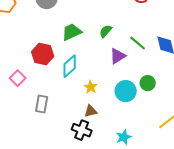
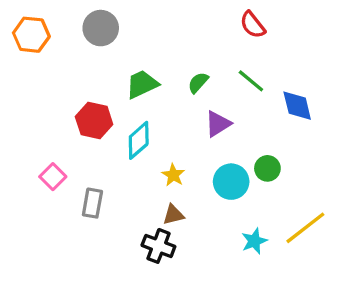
green line: (138, 43) -> (251, 81), moved
pink square: (18, 78) -> (53, 177), moved
cyan star: (124, 137) -> (254, 241), moved

